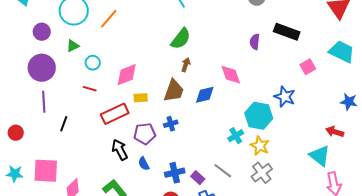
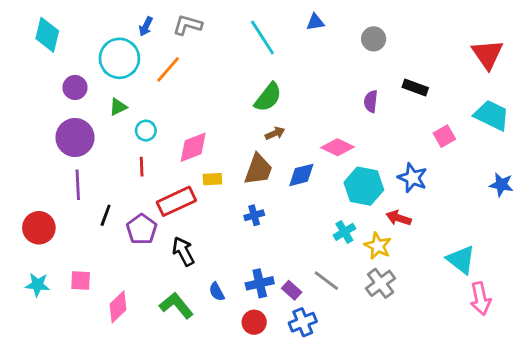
black rectangle: (287, 32) -> (415, 87), size x0.7
brown arrow: (186, 65) -> (275, 133), turned 48
pink diamond: (231, 75) -> (337, 147), turned -45
red line: (90, 89) -> (142, 167), turned 72
cyan hexagon: (259, 116) -> (364, 186), moved
red arrow: (335, 132) -> (399, 218), moved
red circle: (16, 133) -> (39, 228), size x1.5
purple pentagon: (145, 134) -> (142, 229), moved, turned -30
blue semicircle: (144, 164) -> (217, 292), moved
pink square: (46, 171) -> (81, 281), size x0.6

